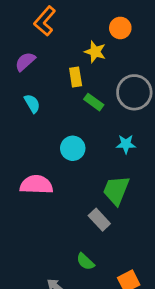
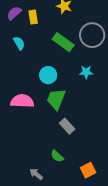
yellow rectangle: (76, 77) -> (33, 17), moved
green rectangle: (94, 102) -> (63, 42), size x1.5
green trapezoid: (116, 190) -> (56, 99), moved

